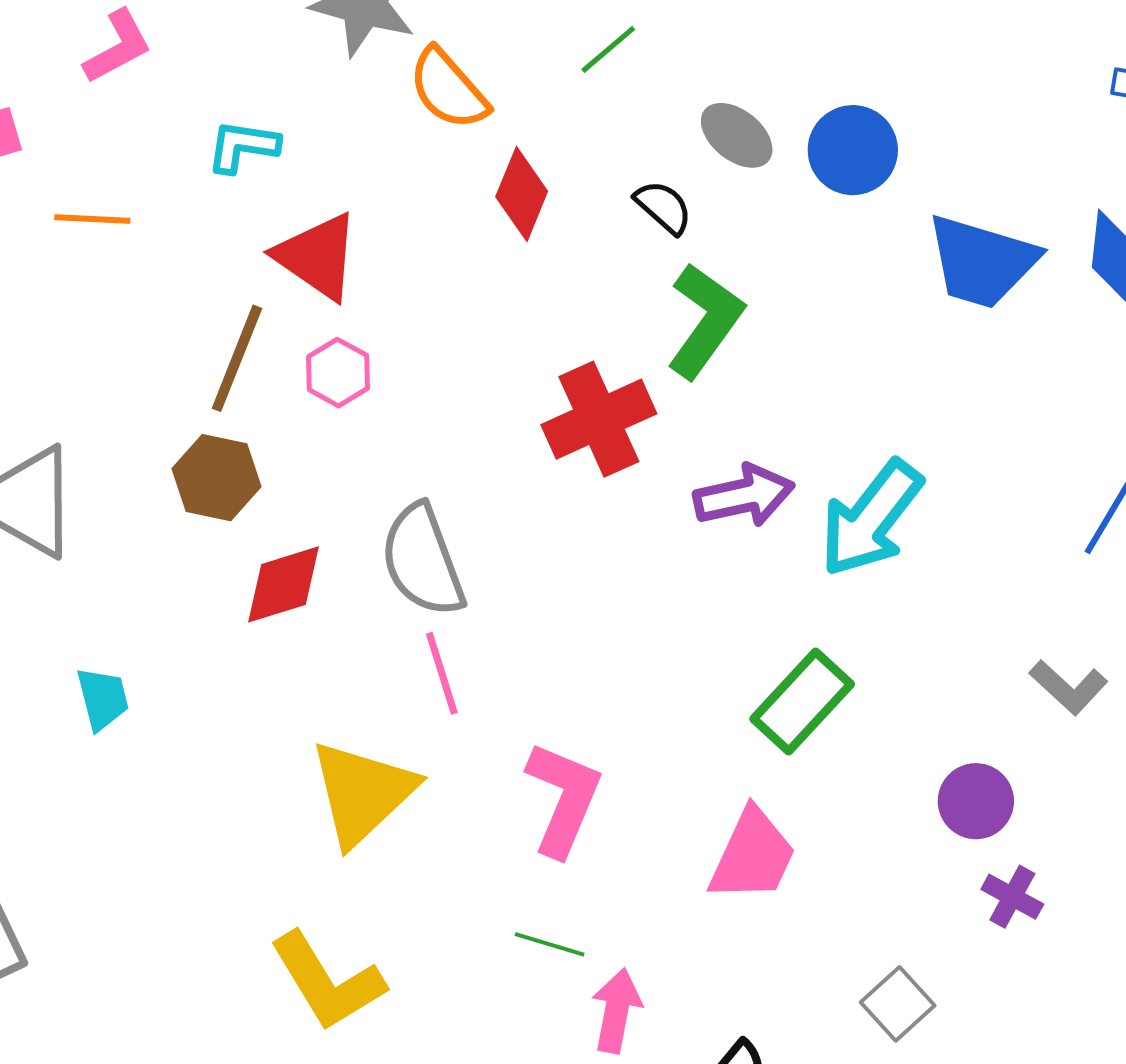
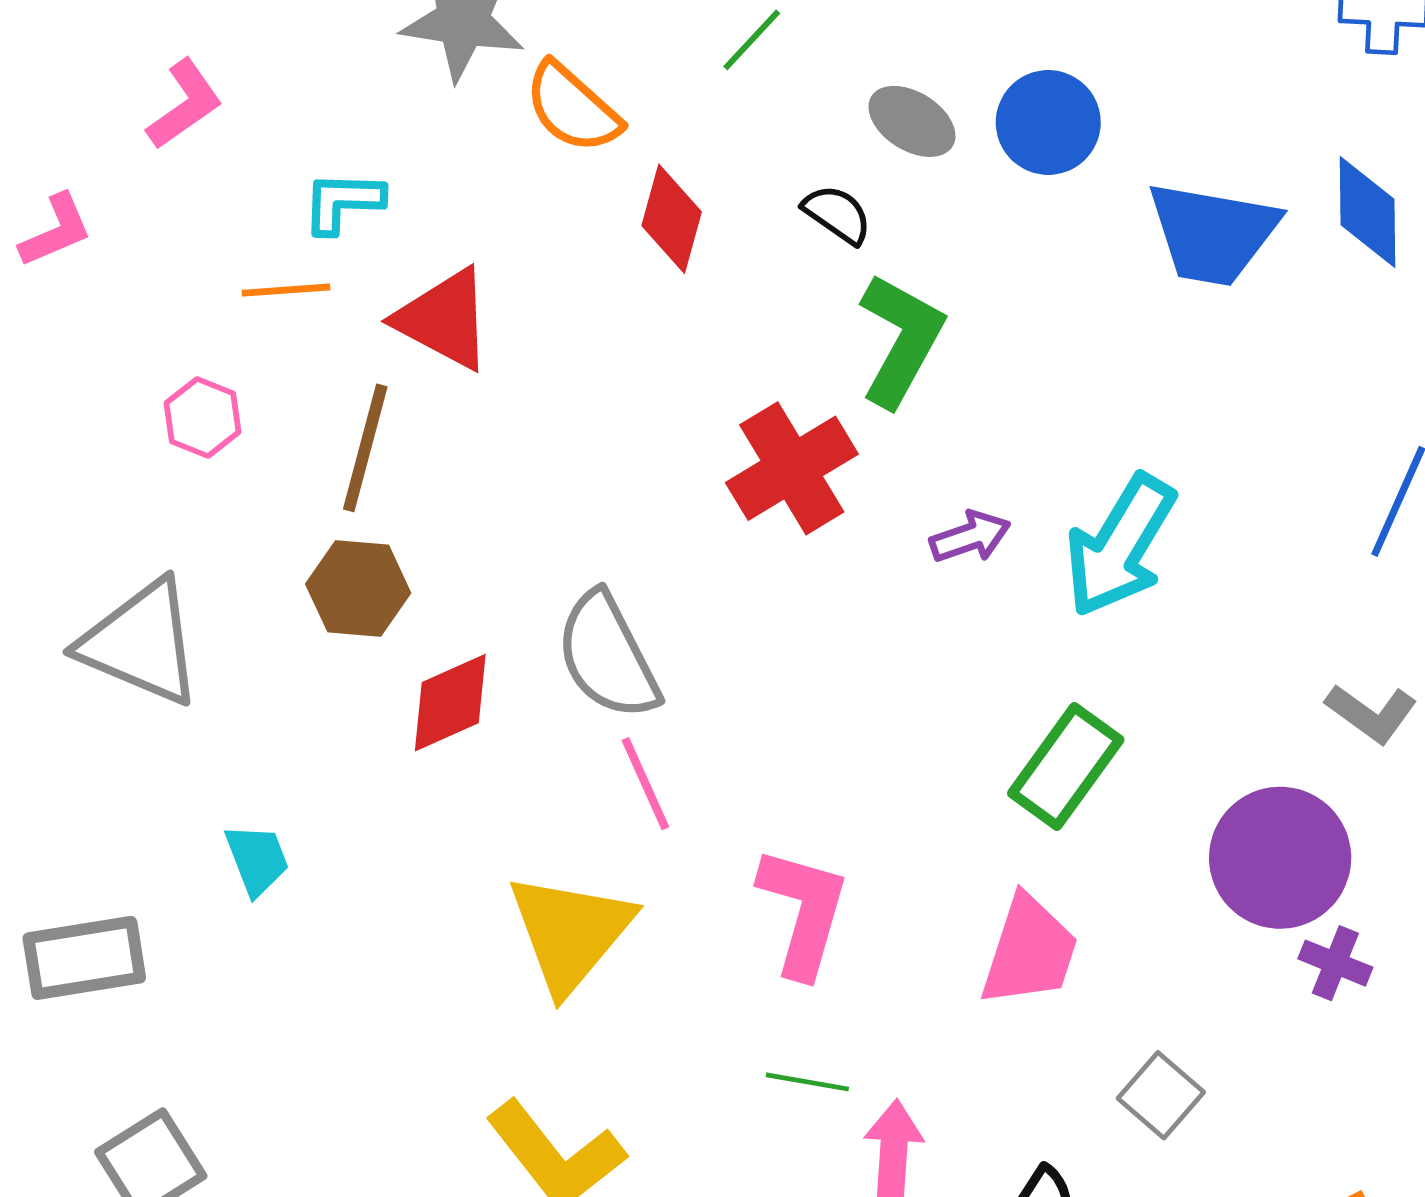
orange line: (92, 219) -> (286, 290), moved
pink hexagon: (338, 373) -> (203, 418), moved
purple arrow: (744, 496) -> (970, 537), size x0.7
purple circle: (976, 801) -> (1280, 858), size x1.6
gray square: (898, 1004) -> (1161, 1095), moved

